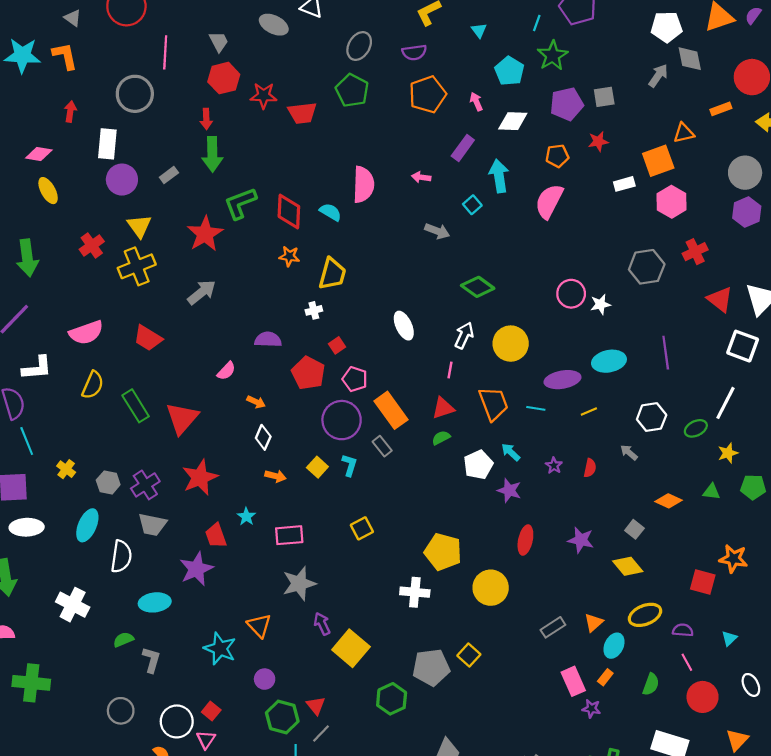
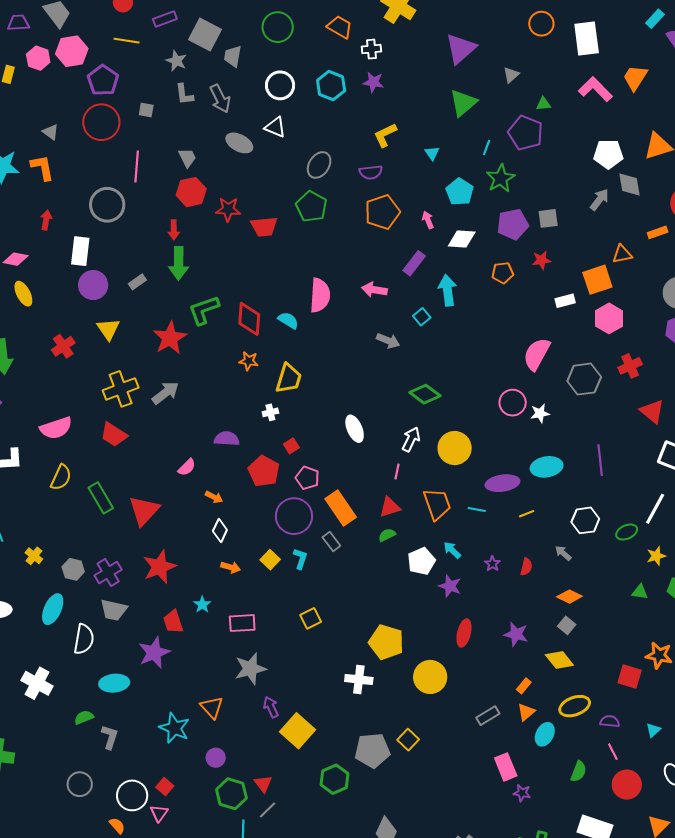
pink arrow: (421, 177) -> (374, 290), size x1.4
pink semicircle: (549, 201) -> (537, 354), moved
yellow cross: (137, 266) -> (121, 389), moved
orange diamond: (669, 501) -> (569, 597), moved
orange rectangle: (605, 677) -> (524, 686), moved

